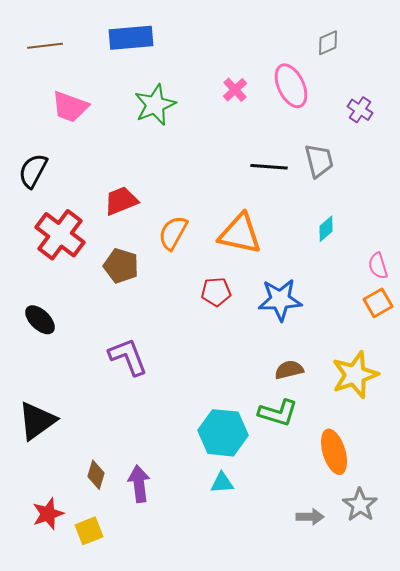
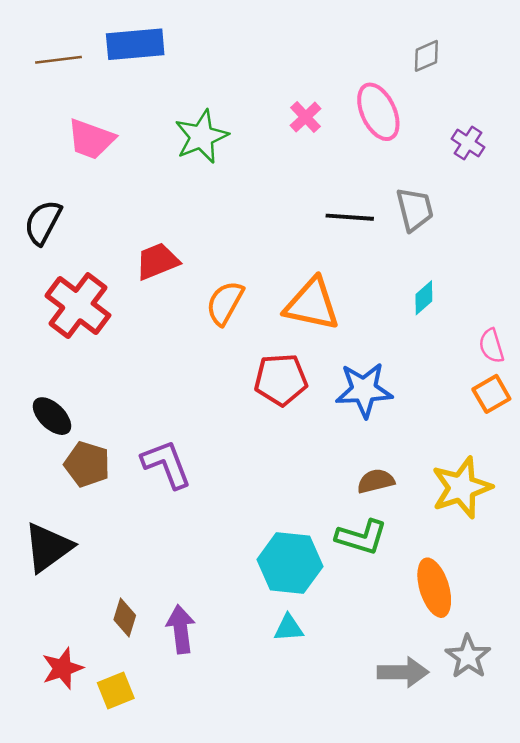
blue rectangle: (131, 38) -> (135, 44), moved
brown pentagon: (121, 266) -> (87, 464), moved
red pentagon: (216, 292) -> (281, 380), size x1.4
gray arrow: (310, 517) -> (403, 672), size x1.4

